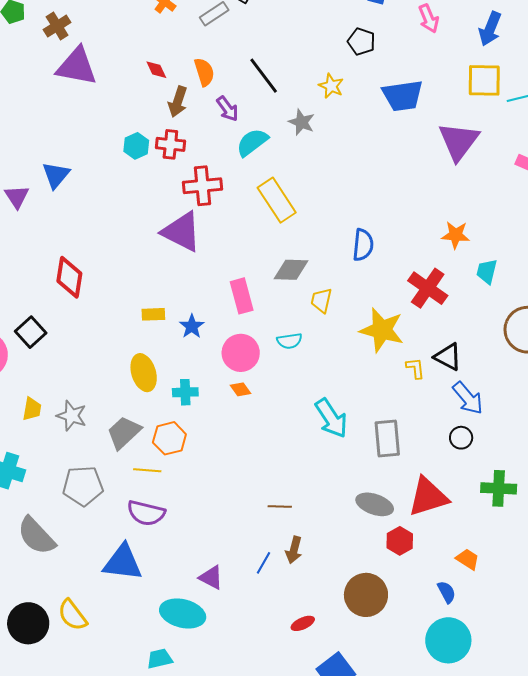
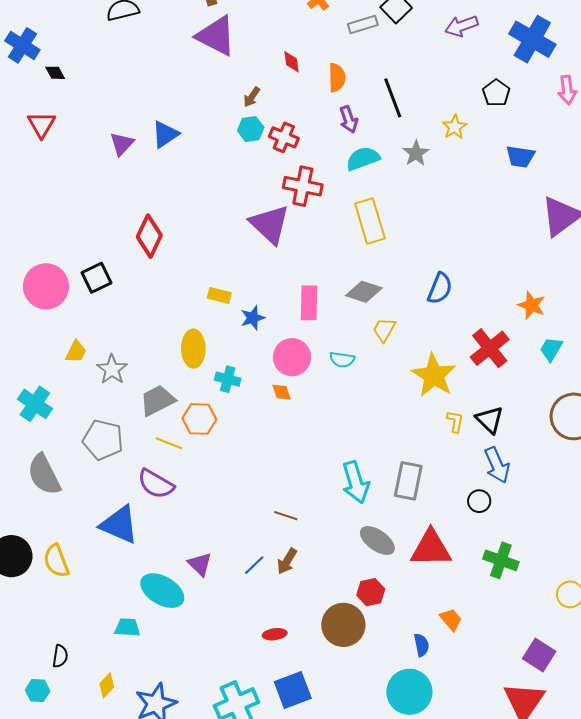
blue trapezoid: (403, 96) -> (520, 157), size x0.7
brown arrow: (178, 102) -> (252, 97), moved, size x0.7
cyan arrow: (331, 418) -> (356, 482), moved
red hexagon: (400, 541) -> (371, 592), moved

